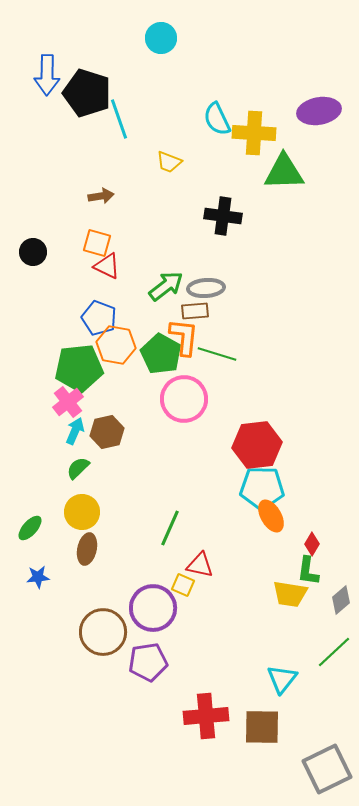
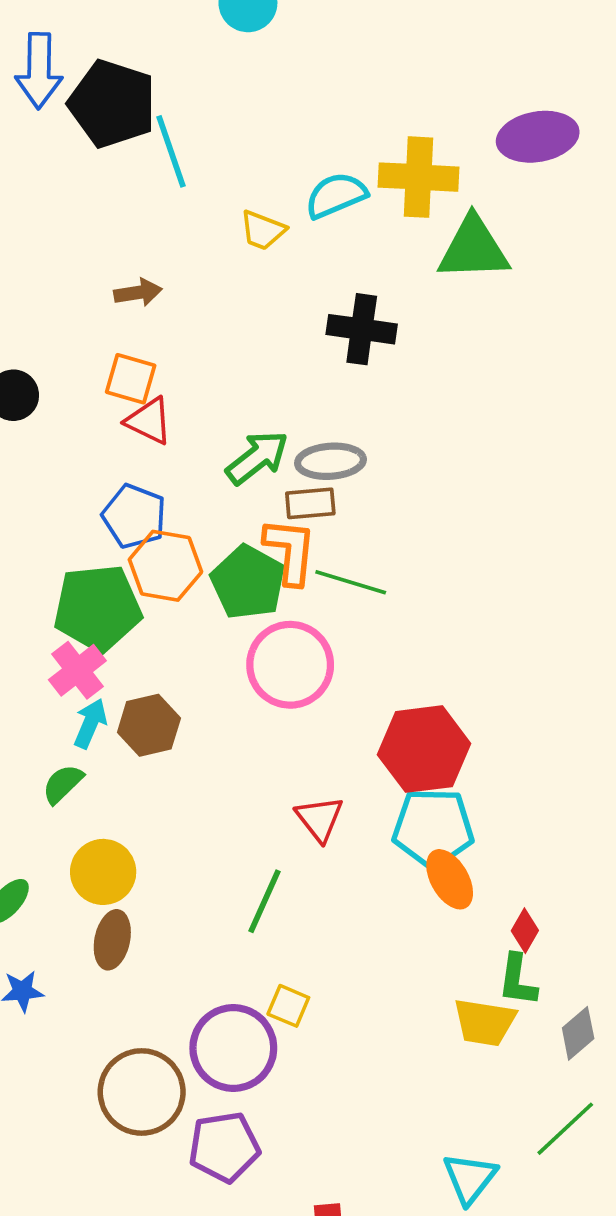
cyan semicircle: (217, 119) -> (336, 195), moved, turned 92
green semicircle: (78, 468) -> (63, 784), moved
red triangle: (200, 565) -> (319, 819), moved, turned 40

